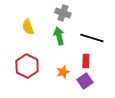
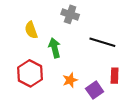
green arrow: (59, 36) -> (55, 48), moved
red rectangle: (86, 61) -> (115, 76), moved

